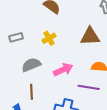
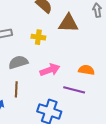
brown triangle: (90, 36) -> (68, 23), moved
yellow cross: (49, 38) -> (38, 37), turned 32

